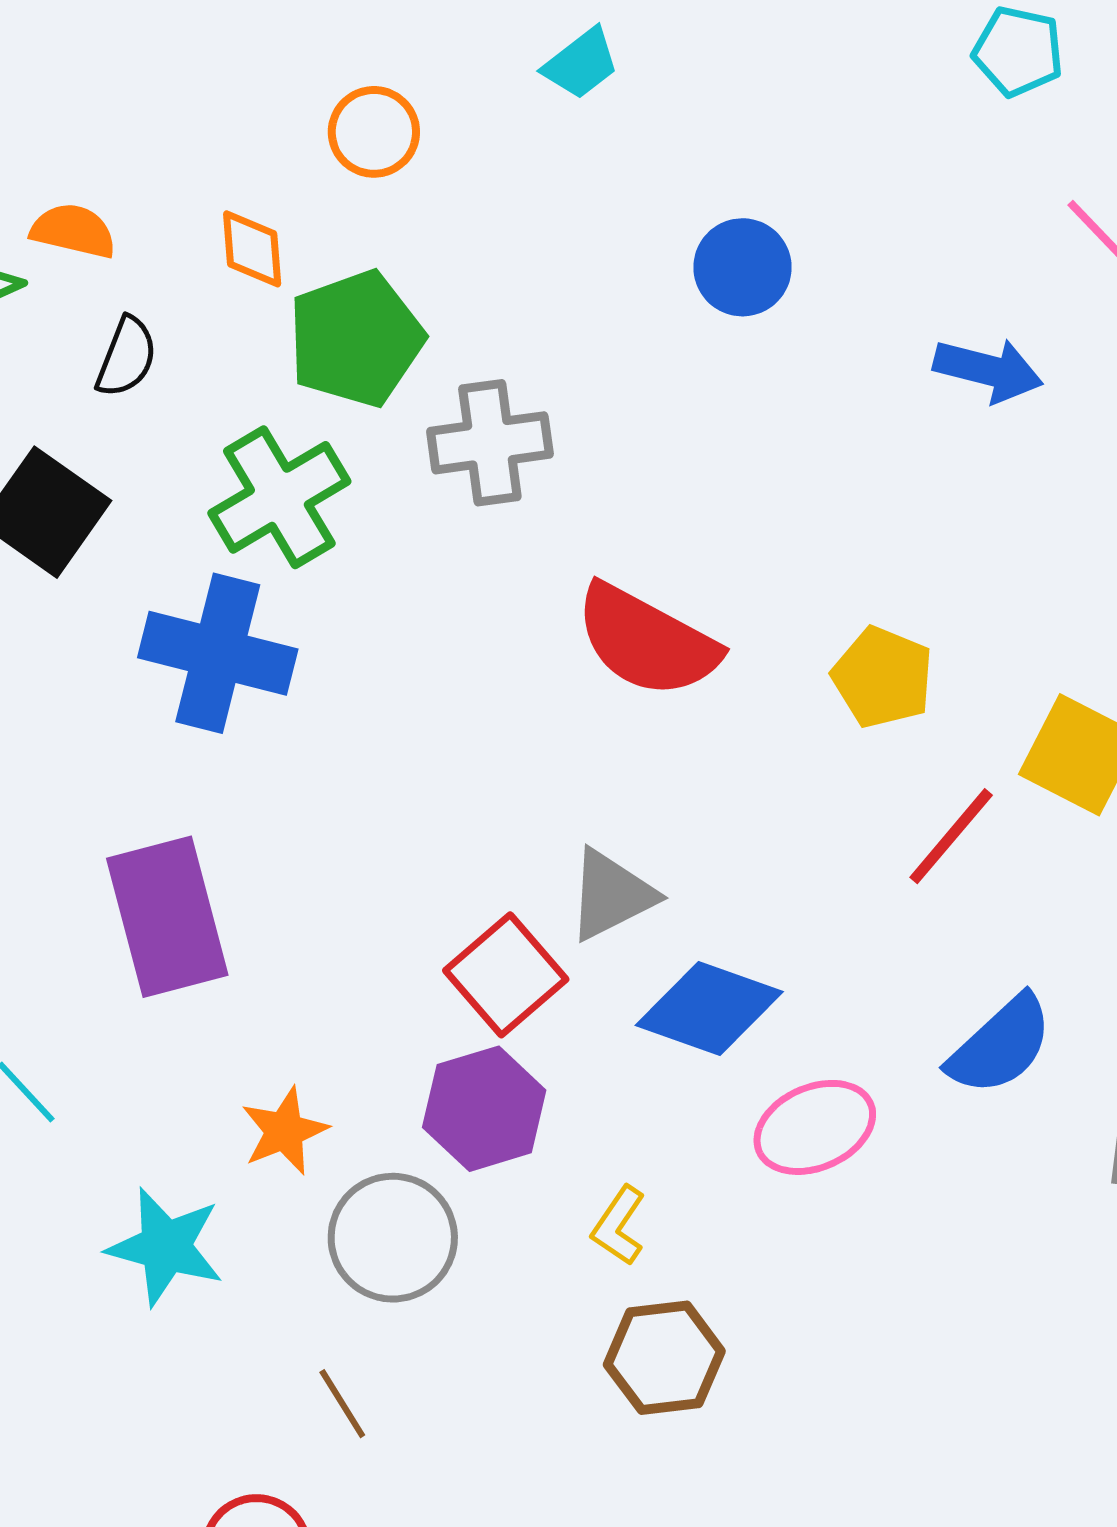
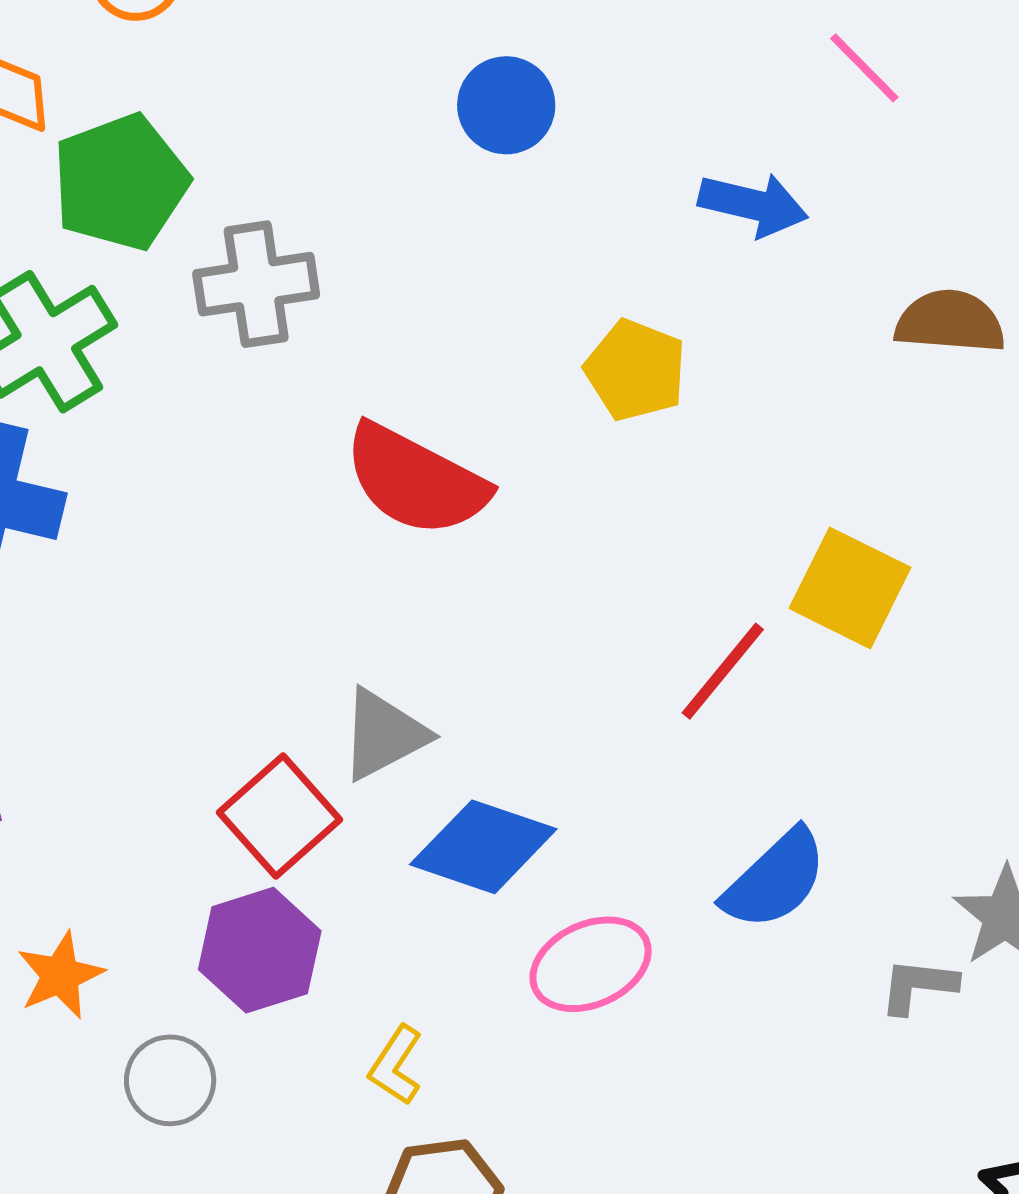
yellow pentagon: (883, 677) -> (636, 370), moved
gray circle: (393, 1238) -> (170, 1080), size x0.7

